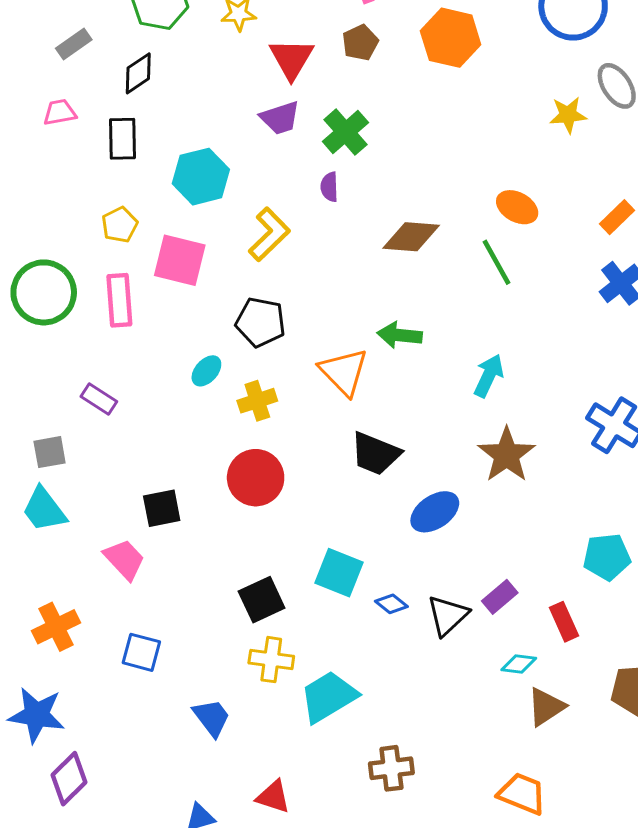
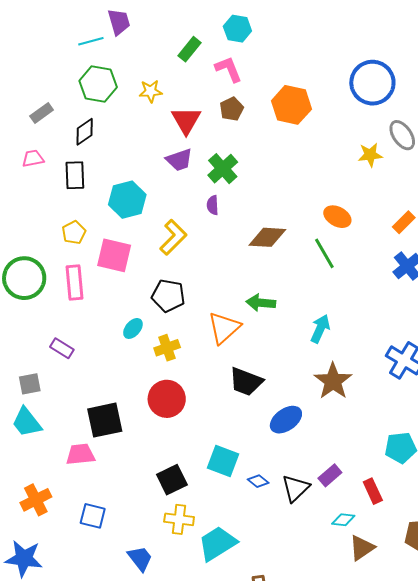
orange triangle: (344, 372) -> (224, 328), turned 33
black square: (162, 508) -> (105, 420), size x1.4
pink trapezoid: (124, 559) -> (80, 454), turned -52

